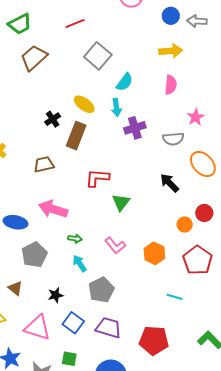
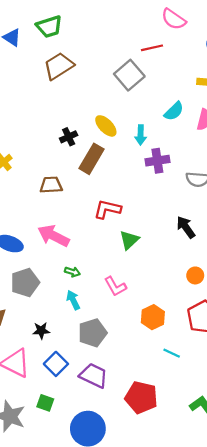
red line: (75, 23) -> (152, 48), moved
cyan semicircle: (125, 82) -> (174, 111), moved
orange hexagon: (154, 253) -> (153, 317), moved

